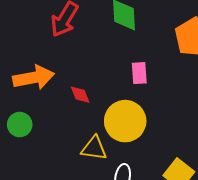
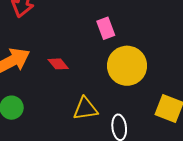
yellow circle: (125, 121) -> (127, 66), moved

